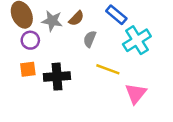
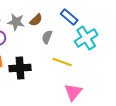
pink triangle: (136, 94) -> (73, 92), moved

